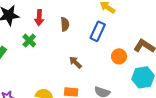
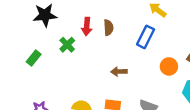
red arrow: (39, 18) -> (87, 27), moved
brown arrow: (75, 62) -> (119, 72), turned -48

